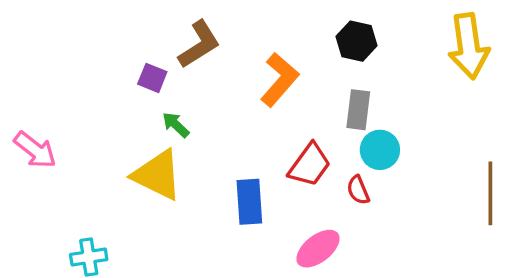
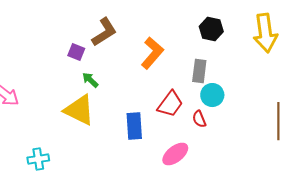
black hexagon: (356, 41) -> (211, 29), moved

